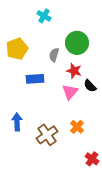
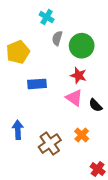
gray semicircle: (54, 55) -> (57, 38), moved
black semicircle: (90, 86) -> (95, 105), moved
pink triangle: (70, 92) -> (74, 98), turned -36

